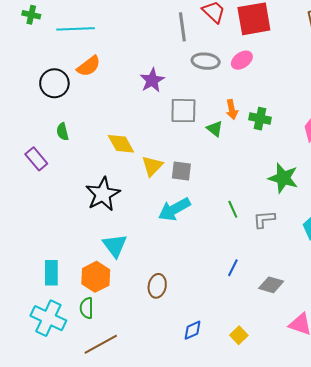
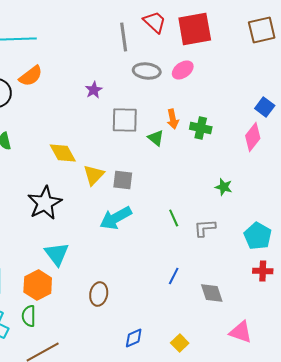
purple star: (152, 80) -> (94, 90), size x0.7
green star: (283, 178) -> (224, 187), size x0.6
gray diamond: (271, 285) -> (212, 293), turned 55

